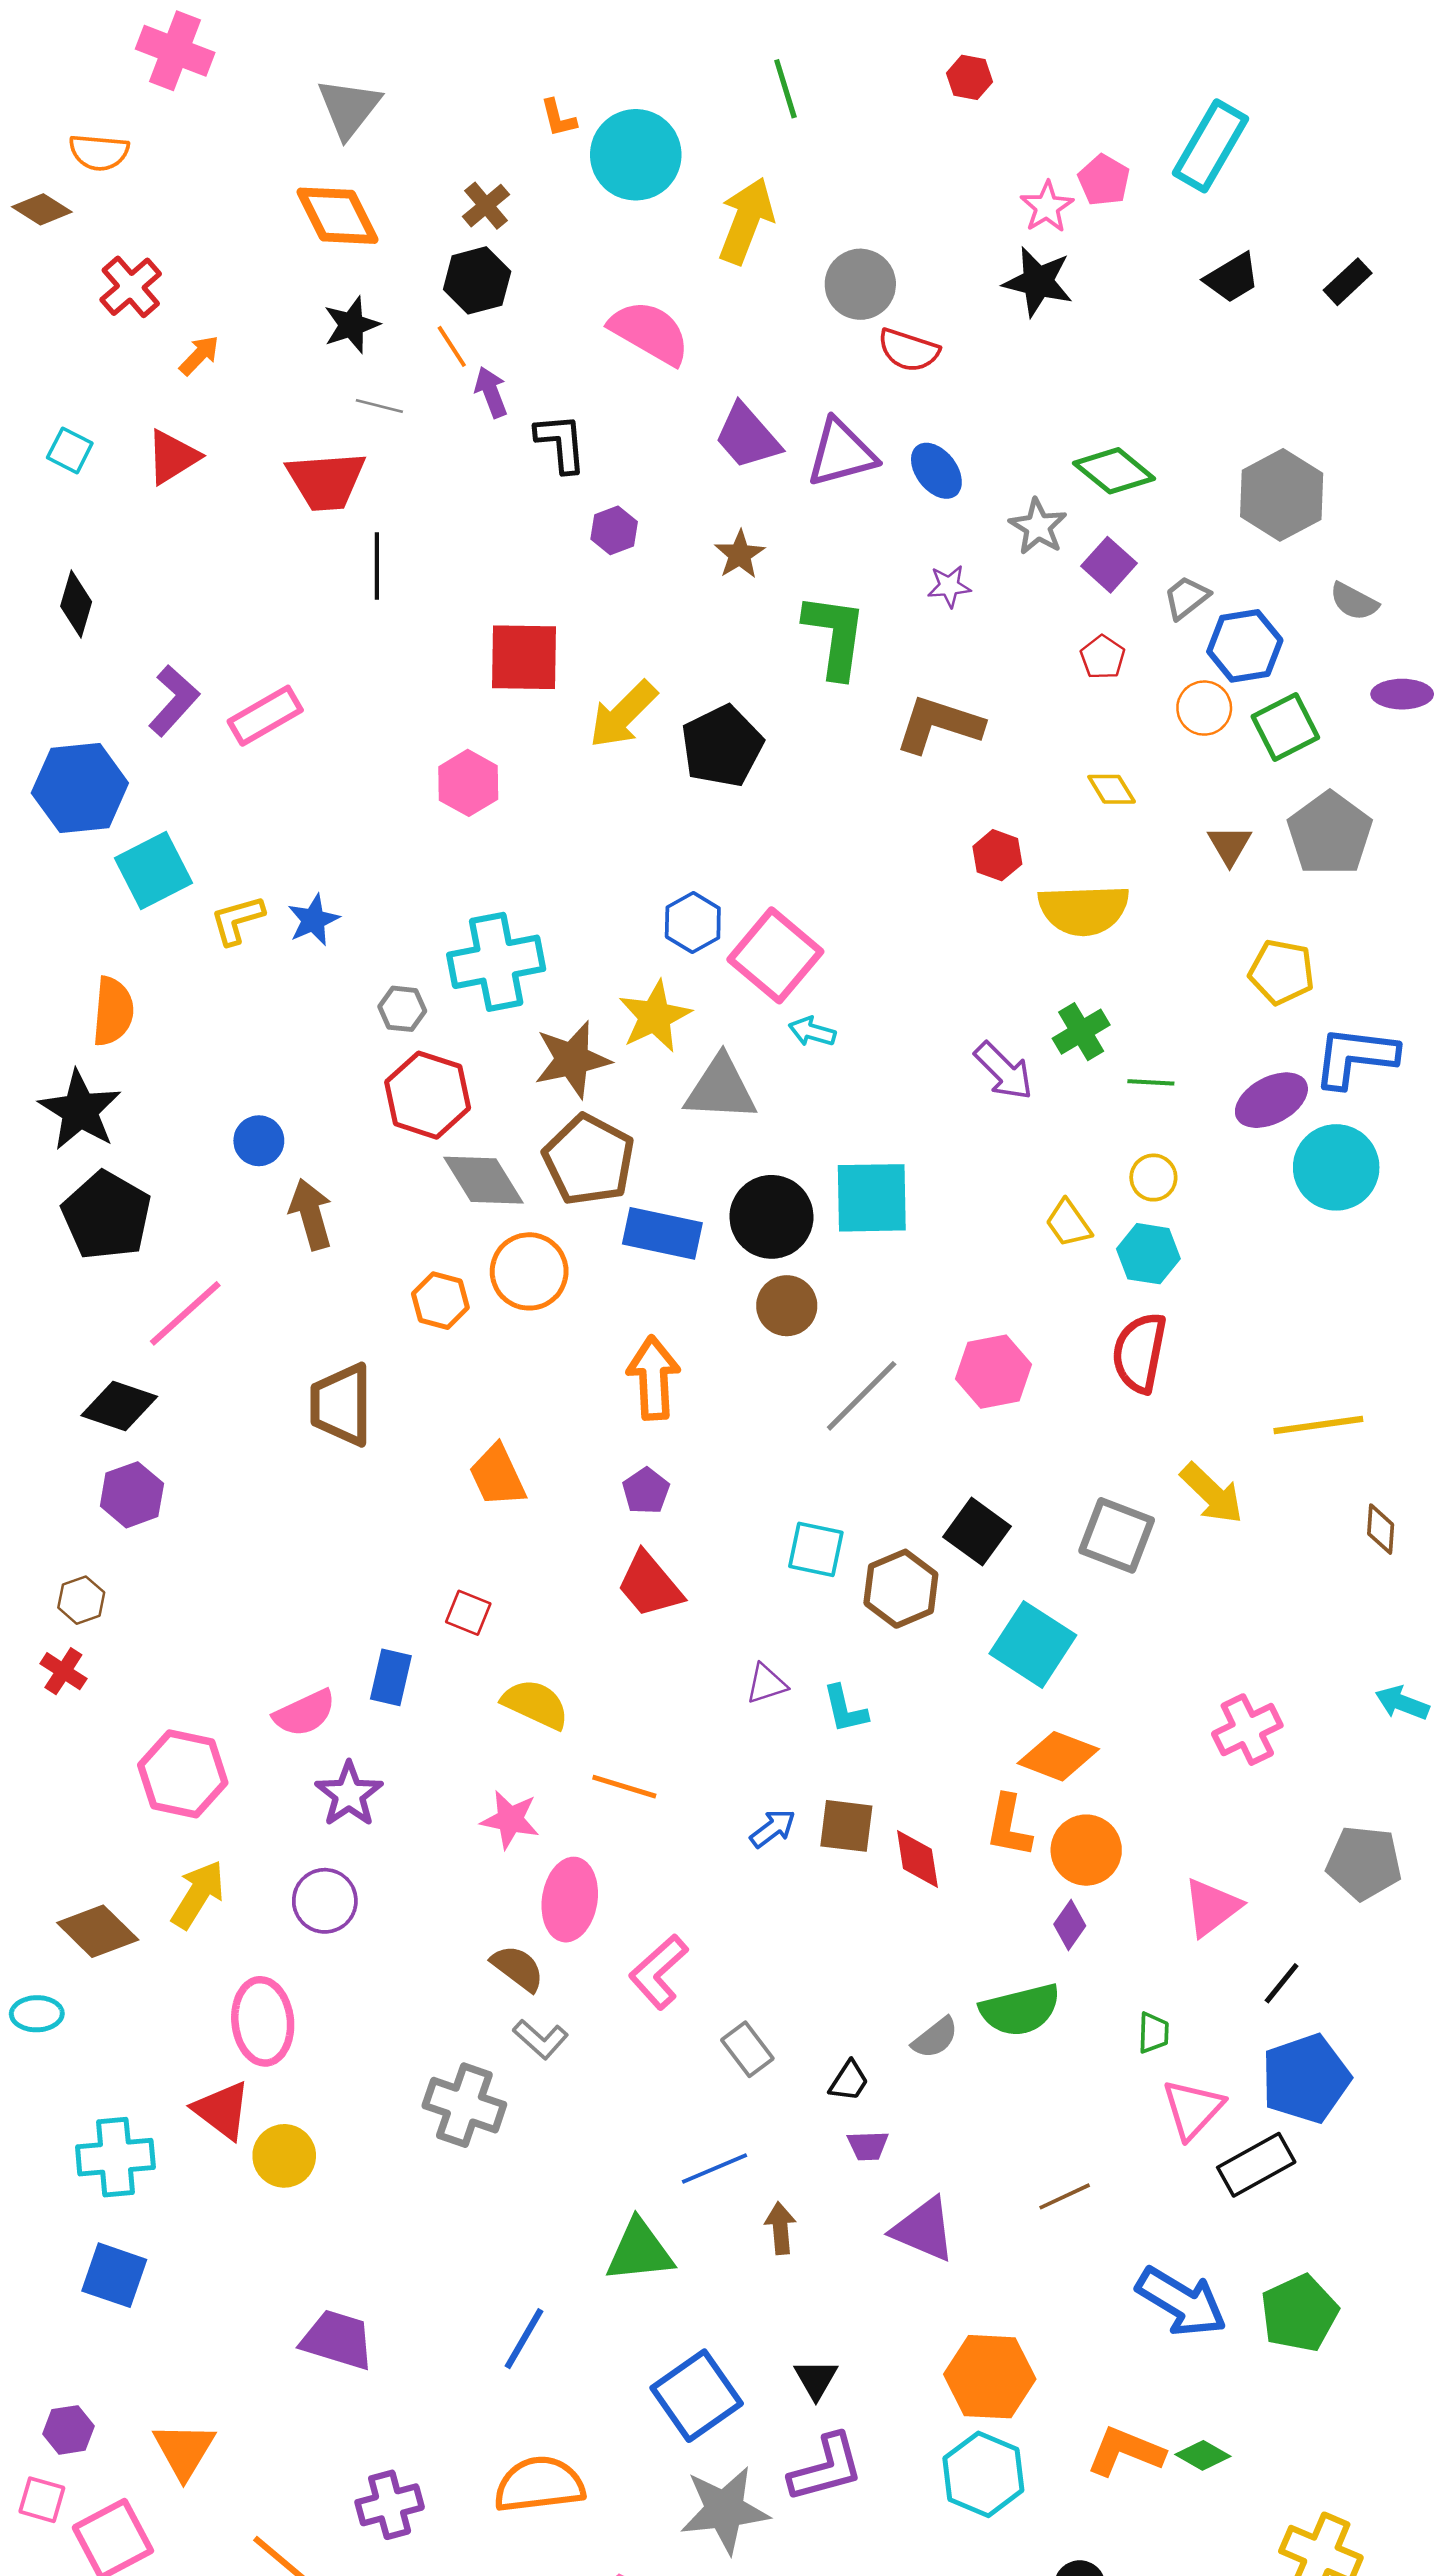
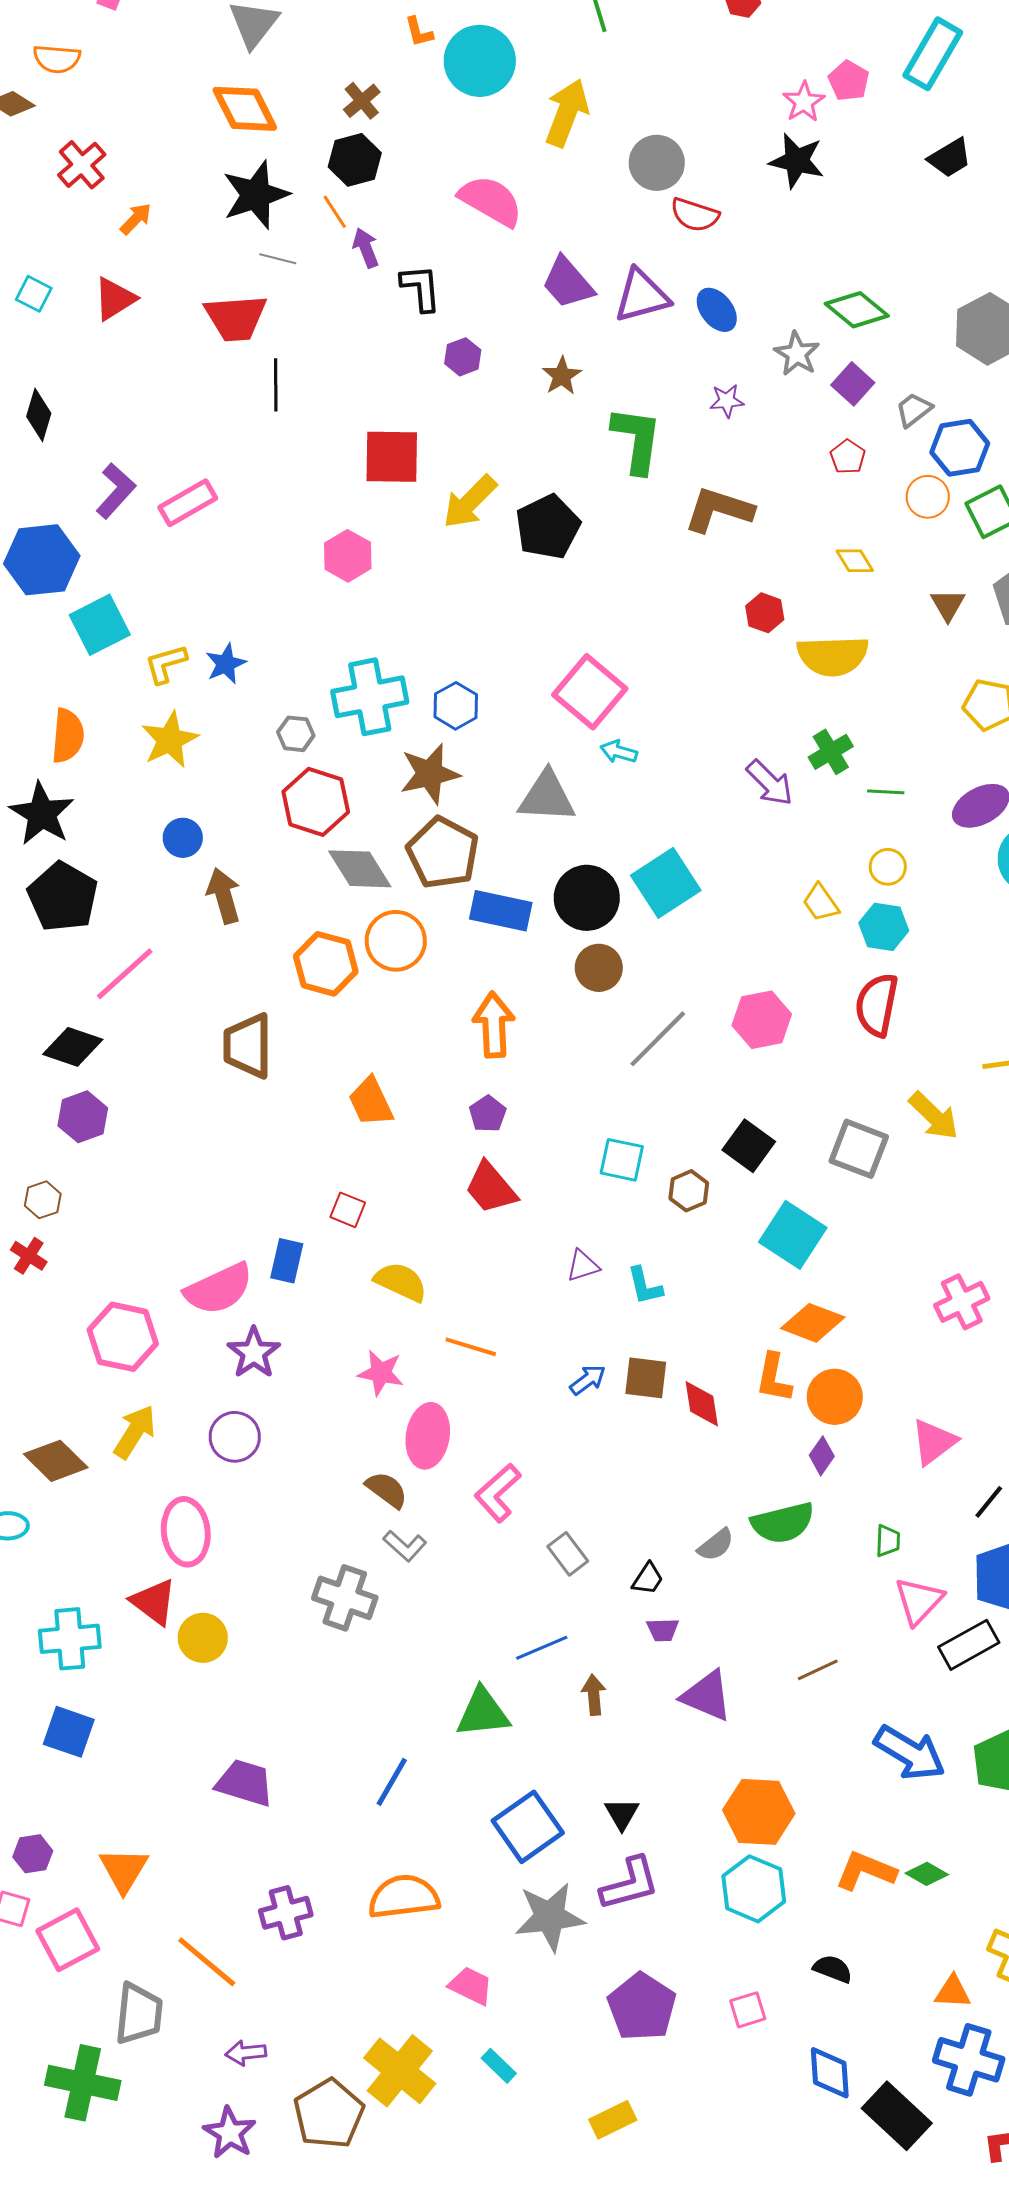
black star: (351, 325) -> (256, 195), size x1.5
blue hexagon: (693, 922) -> (456, 706), moved
yellow star: (655, 1016) -> (170, 740), moved
cyan square: (872, 1198) -> (666, 883), turned -32
orange hexagon: (440, 1301) -> (326, 964), size x1.4
brown hexagon: (901, 1589) -> (689, 1191), size x0.7
pink semicircle: (305, 1713) -> (219, 1289), size x1.4

